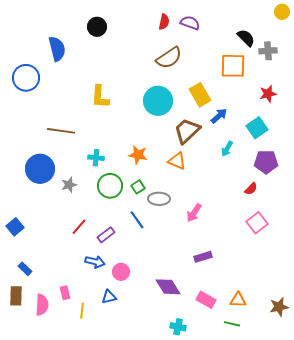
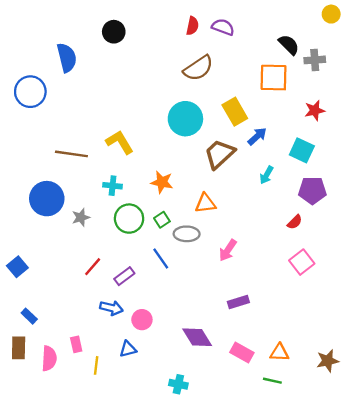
yellow L-shape: (100, 97) -> (120, 142), moved, turned 145
cyan square: (257, 128) -> (302, 150), turned -30
orange triangle: (177, 161) -> (205, 203), moved, turned -30
cyan cross: (178, 327) -> (178, 384), moved

